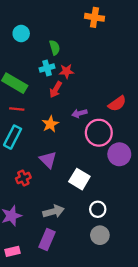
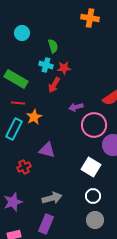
cyan cross: (47, 68) -> (46, 65), turned 32
orange star: (50, 124) -> (34, 117), moved
purple triangle: (48, 160) -> (47, 150), turned -30
white square: (79, 179) -> (91, 167), moved

